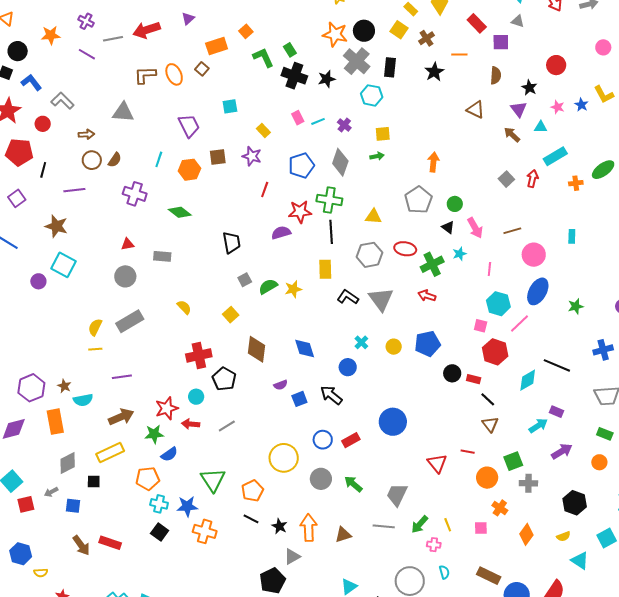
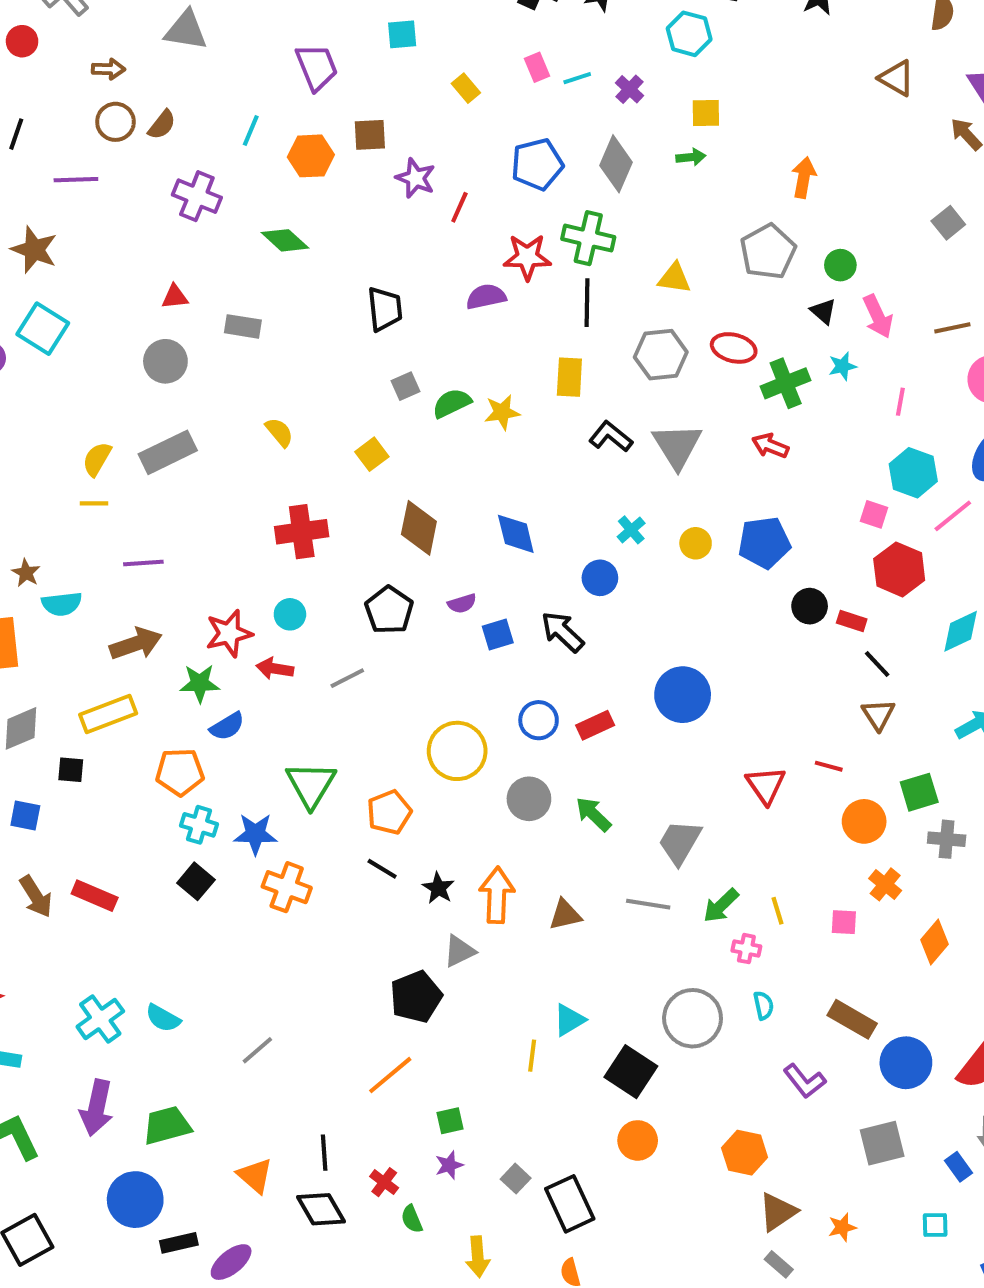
purple star: (252, 156) -> (416, 178), moved
black pentagon: (224, 379) -> (389, 610), moved

